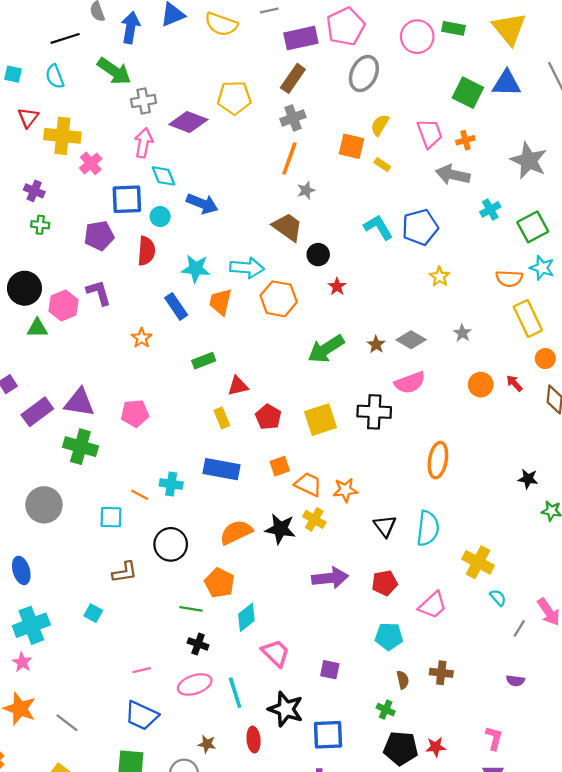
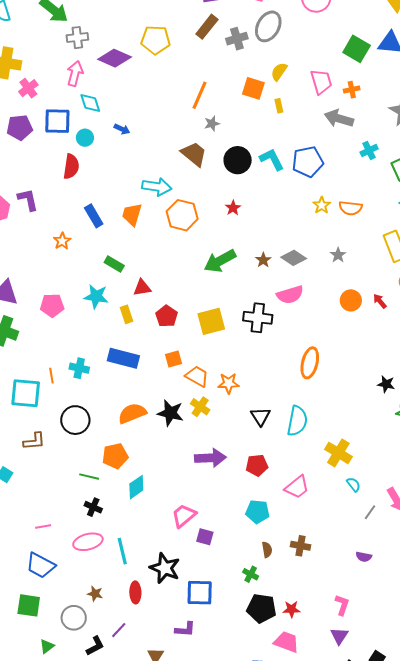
gray cross: (293, 118) -> (237, 39), moved
yellow rectangle: (382, 165) -> (279, 106), turned 40
blue arrow: (202, 204) -> (122, 129), size x0.6
purple pentagon: (99, 236) -> (20, 127), moved
black circle: (318, 255) -> (238, 160), moved, size x1.4
cyan star: (196, 269) -> (96, 296), moved
orange semicircle: (509, 279) -> (351, 208), moved
green rectangle: (204, 361) -> (114, 264), turned 48
orange line: (140, 495) -> (51, 376), turned 49
cyan square: (111, 517) -> (26, 393), size x1.5
orange pentagon: (220, 583) -> (115, 456), turned 30
pink trapezoid: (276, 653) -> (184, 516), moved, turned -88

